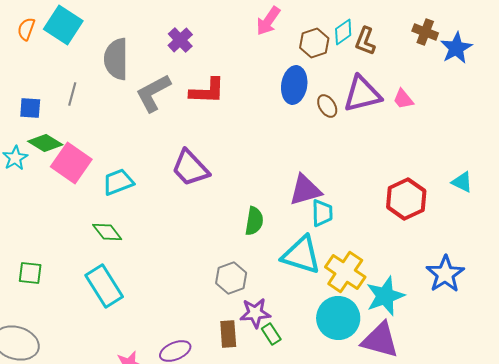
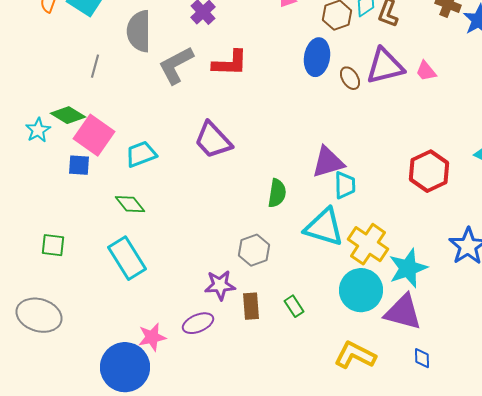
blue square: (30, 108) -> (79, 165), moved
purple star: (255, 313) -> (220, 285), moved

